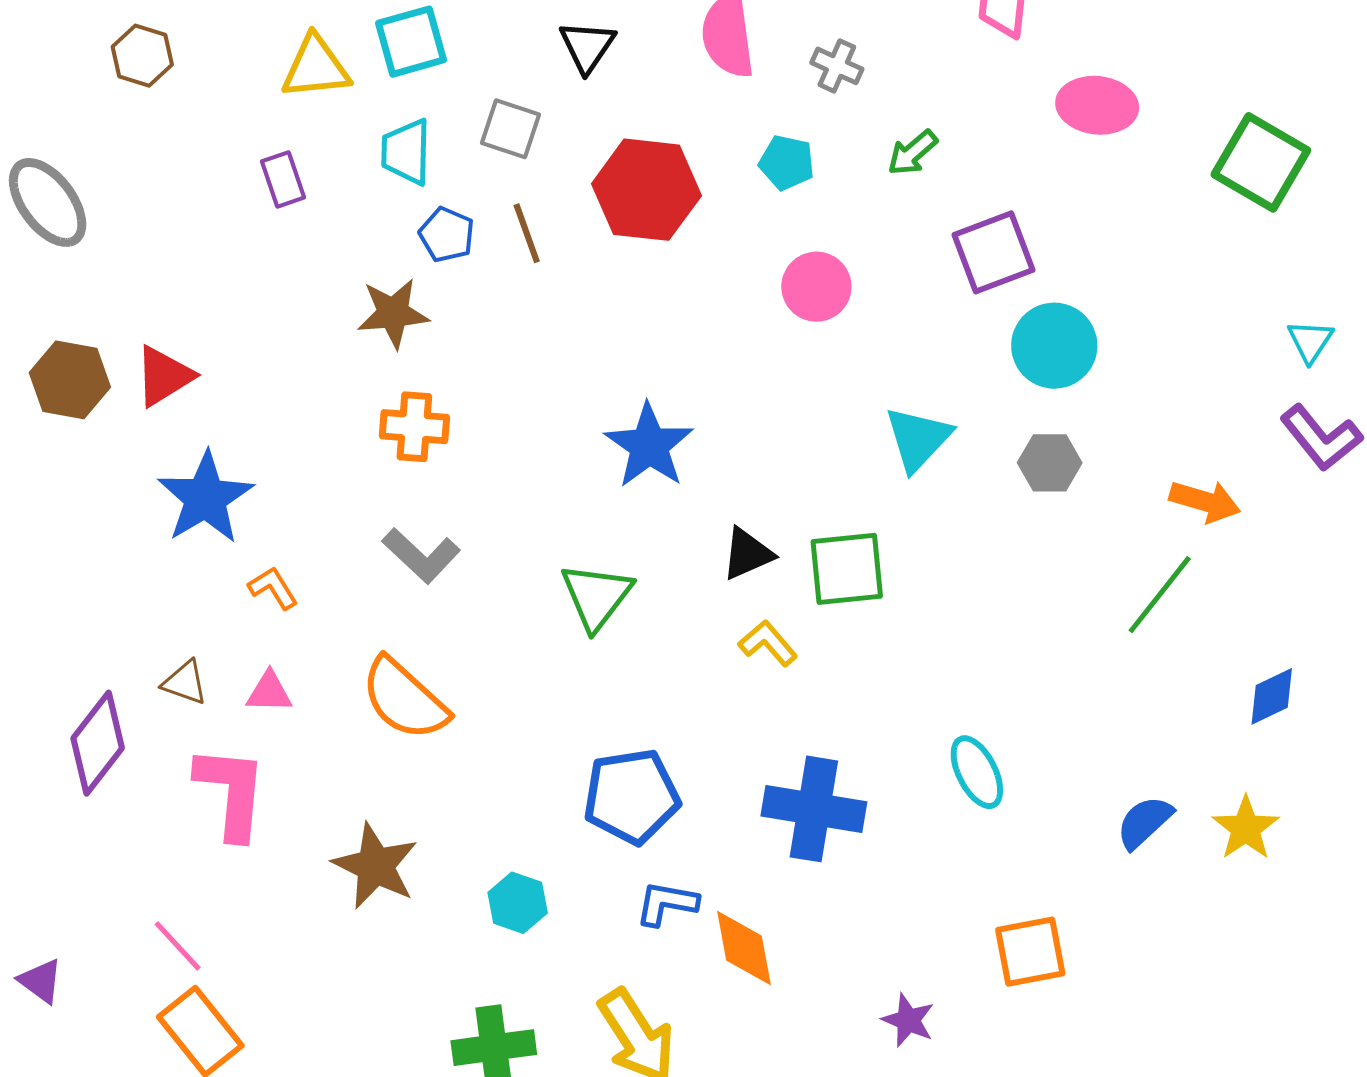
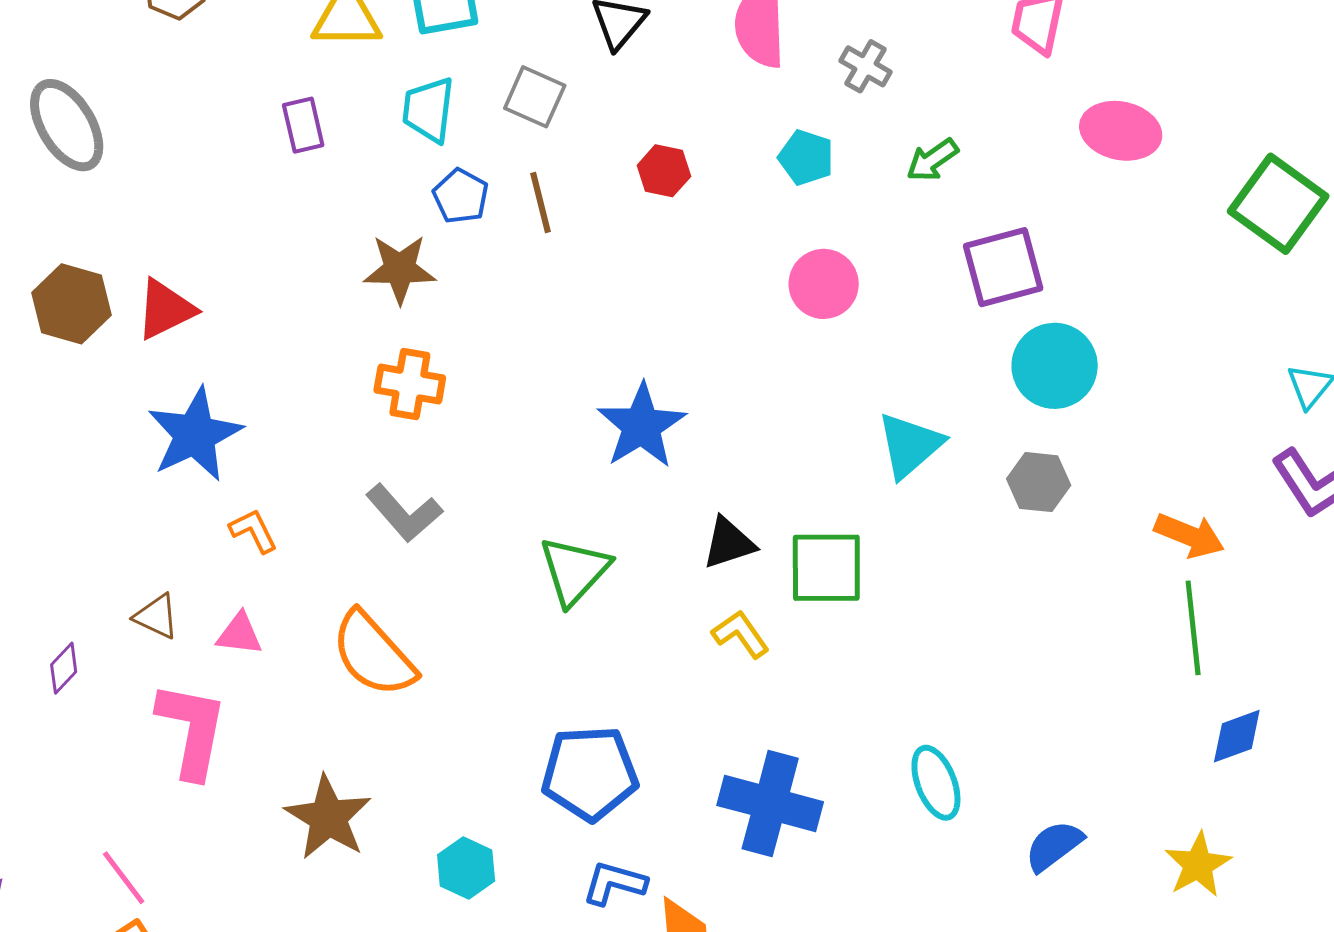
red hexagon: (646, 190) -> (664, 171), size x0.5
green line: (1160, 595) -> (1193, 628), moved, turned -50
purple diamond: (98, 743) -> (64, 668), size x0.5
blue semicircle: (1144, 822) -> (1054, 846), moved

